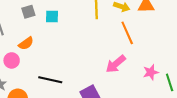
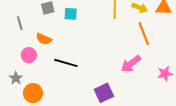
orange semicircle: (26, 43) -> (44, 39), turned 56
black line: (50, 80) -> (66, 63), moved

